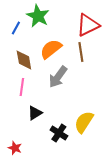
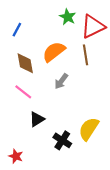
green star: (38, 16) -> (68, 17), moved, size x0.7
gray arrow: (58, 77) -> (61, 81), size x0.7
pink line: (22, 87) -> (23, 92), turned -60

